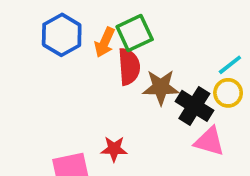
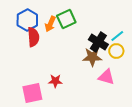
red semicircle: (129, 67) -> (33, 37), moved
brown star: (161, 87) -> (92, 57), moved
black cross: (194, 106) -> (98, 42), moved

